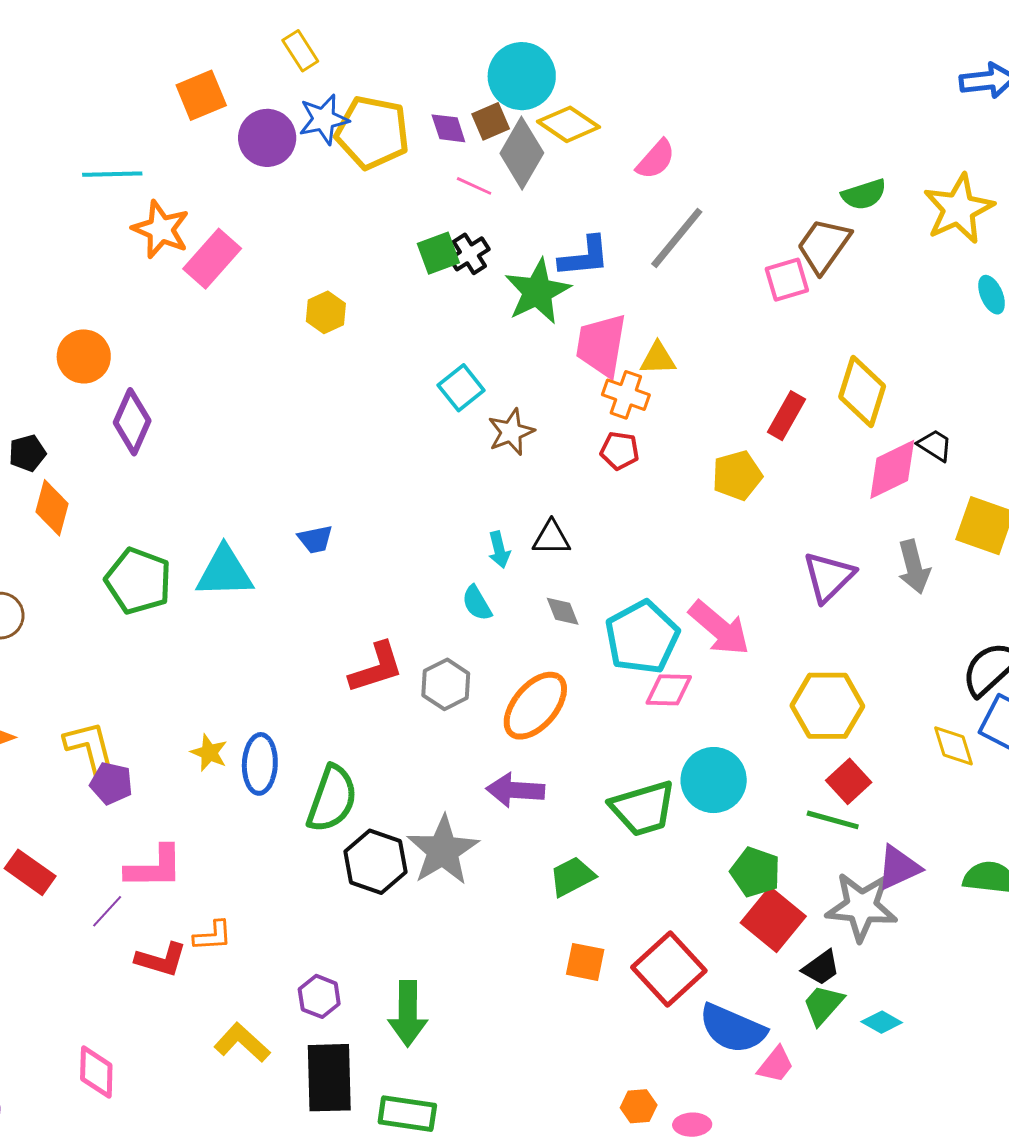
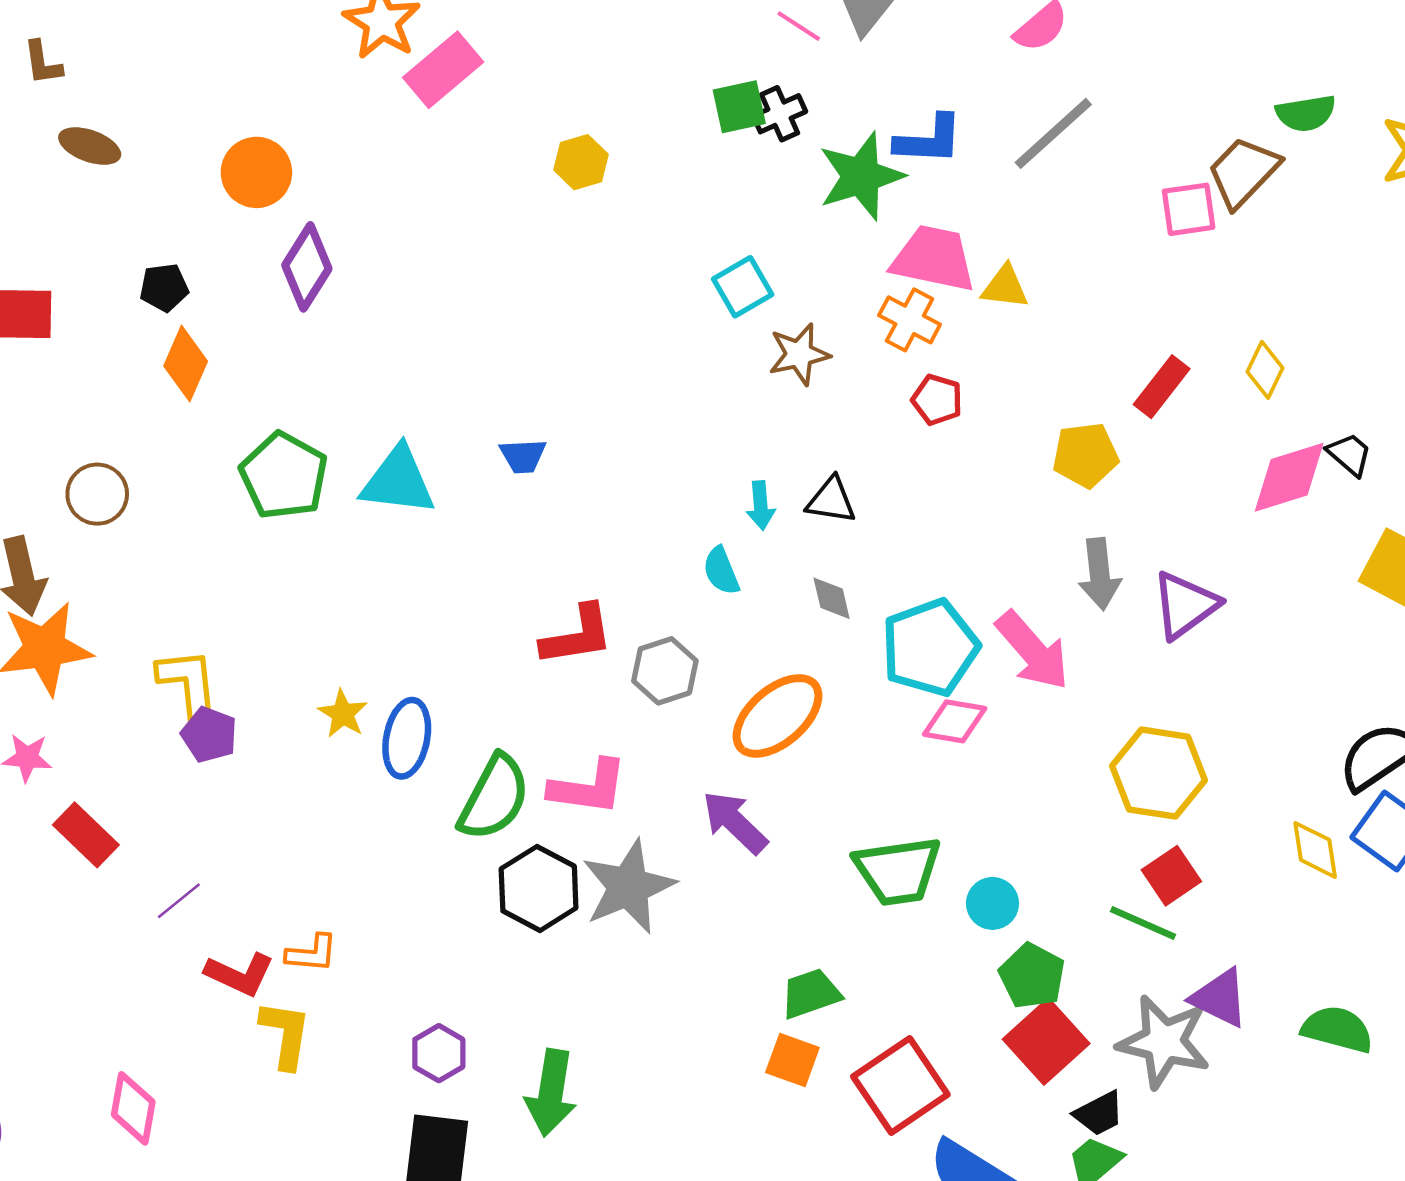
pink trapezoid: (601, 345) -> (934, 258), turned 84
yellow diamond: (862, 392) -> (1265, 370), size x0.6
orange cross: (626, 395) -> (910, 320), moved
gray arrow: (914, 567) -> (1100, 574), moved
cyan circle: (714, 780) -> (992, 903), moved, size x0.6
purple arrow: (515, 790) -> (735, 822), turned 32
pink L-shape: (154, 867) -> (588, 787), moved
purple triangle: (899, 868) -> (1220, 998), turned 42
green trapezoid: (572, 877) -> (811, 994), moved
yellow L-shape: (242, 1043) -> (285, 1034), moved, turned 48

